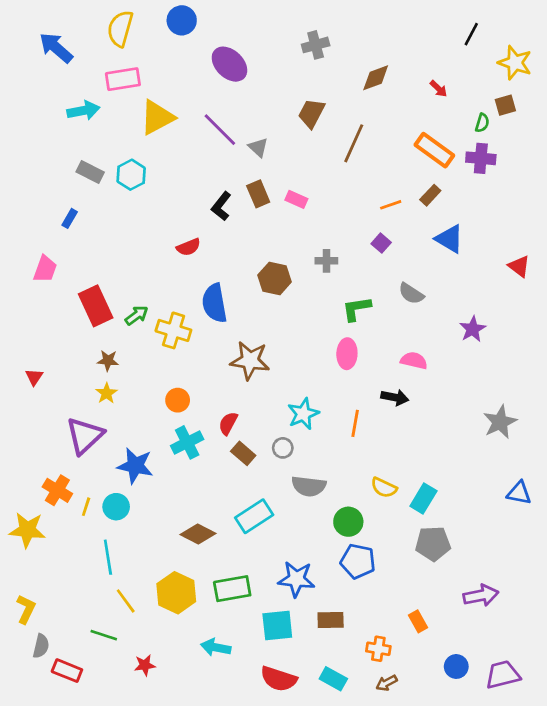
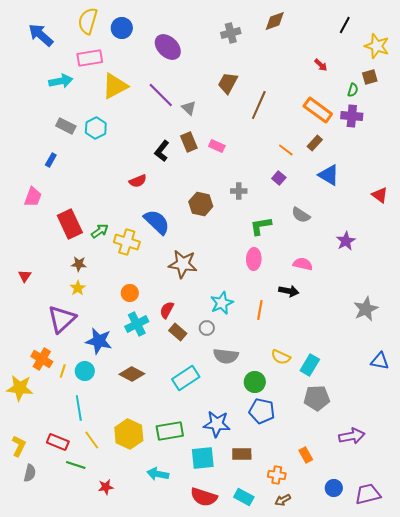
blue circle: (182, 20) -> (122, 28), moved
brown diamond: (376, 78) -> (275, 21), moved
orange line: (391, 205) -> (286, 150), turned 56
blue semicircle: (214, 303) -> (157, 222), turned 144
brown diamond: (198, 534) -> (132, 374), moved
red rectangle: (67, 671) -> (58, 442), moved

